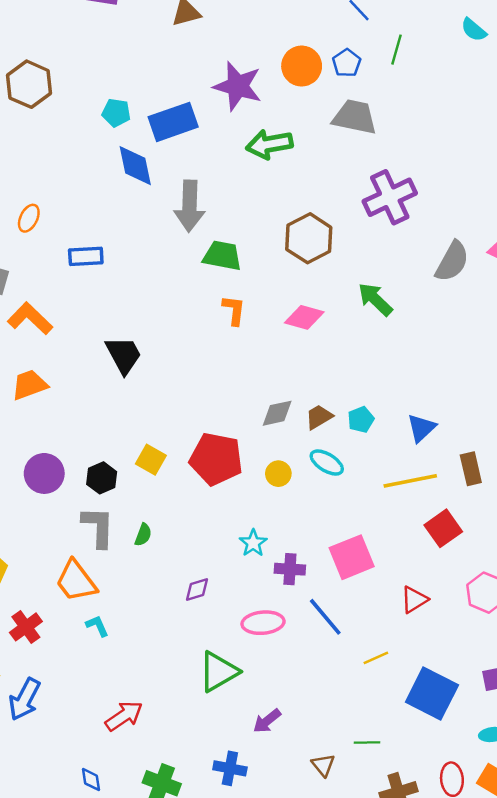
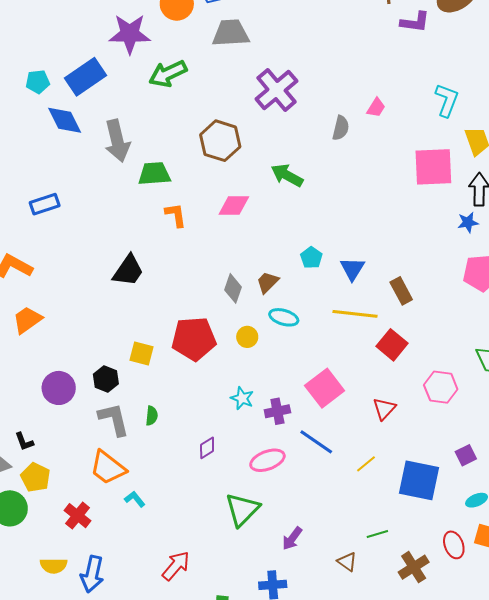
gray semicircle: (452, 261) -> (341, 128), size x0.7
black trapezoid: (124, 355) -> (128, 271), moved, turned 78
gray diamond: (277, 413) -> (233, 288), turned -44
cyan pentagon: (361, 419) -> (311, 258), moved
yellow line: (410, 481) -> (355, 314), turned 33

